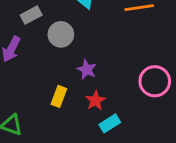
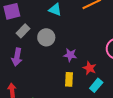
yellow rectangle: (59, 96) -> (69, 79), moved
red star: (95, 100) -> (89, 68), moved

